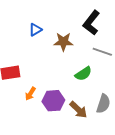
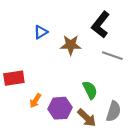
green semicircle: (83, 74) -> (90, 90), moved, turned -84

